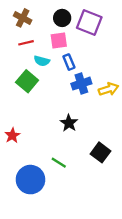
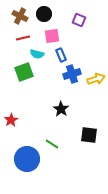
black circle: (62, 18) -> (44, 14), moved
purple square: (89, 22) -> (79, 20), size x0.6
green square: (27, 81) -> (24, 72), turned 30
black square: (101, 152) -> (89, 135), turned -30

